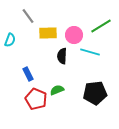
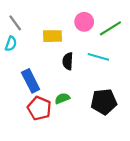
gray line: (28, 16) -> (15, 23), moved
pink circle: (74, 35) -> (84, 22), moved
blue rectangle: (28, 74) -> (31, 81), size x1.5

